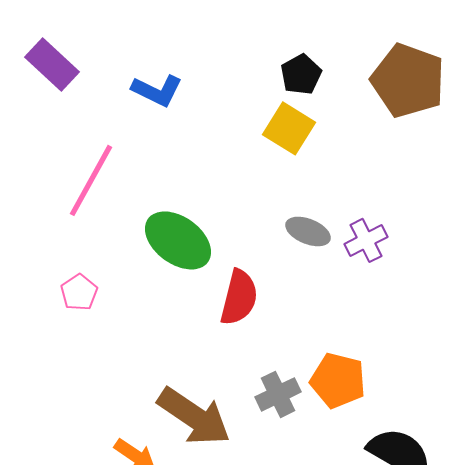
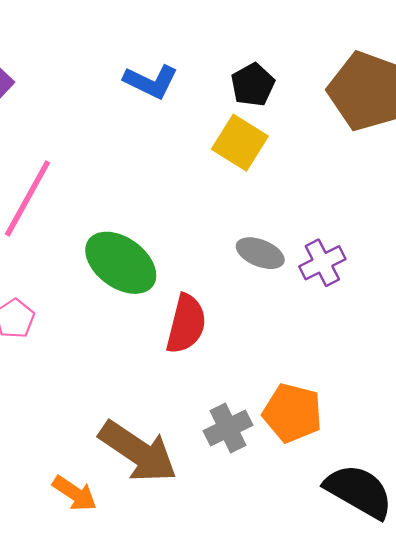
blue L-shape: (157, 90) -> (151, 82), moved

